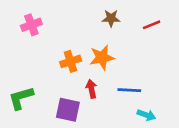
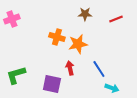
pink cross: (31, 25) -> (12, 19), moved
orange cross: (71, 61) -> (57, 37), moved, turned 35
blue line: (129, 90) -> (99, 69), turned 54

